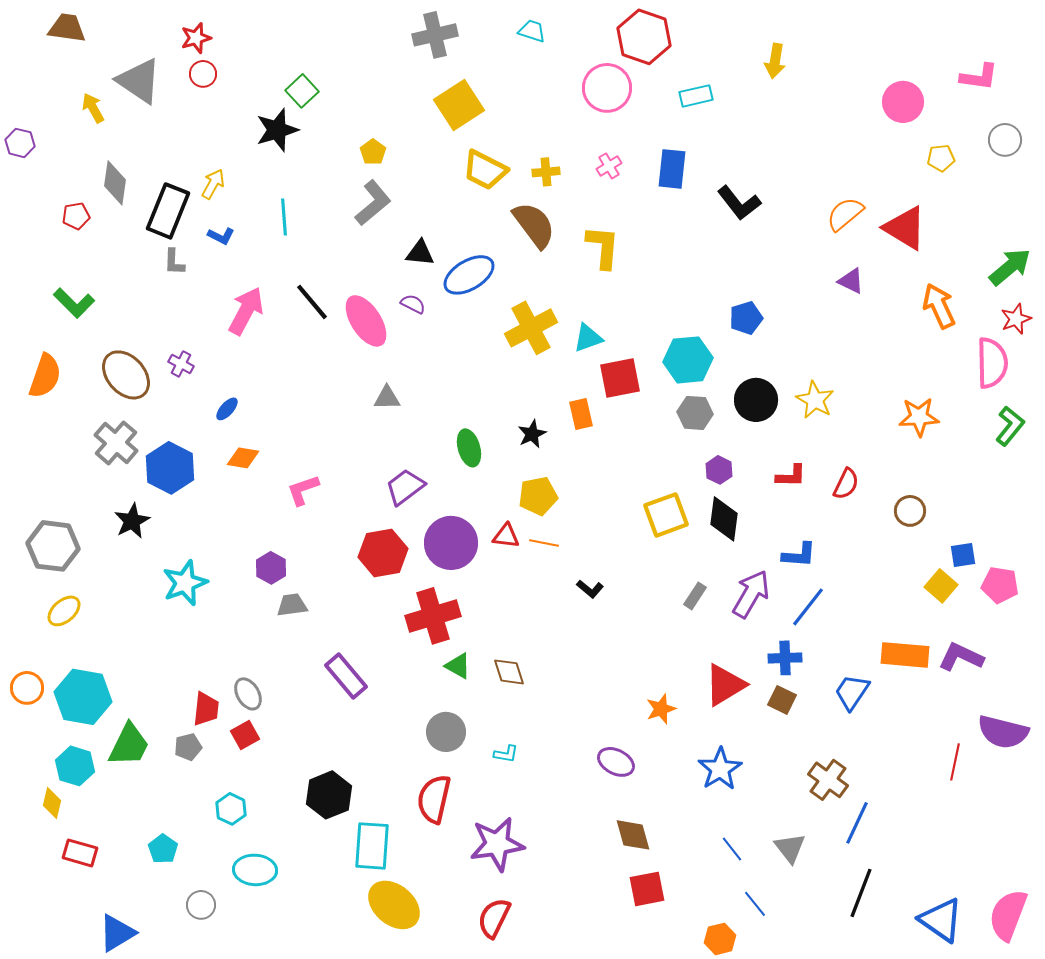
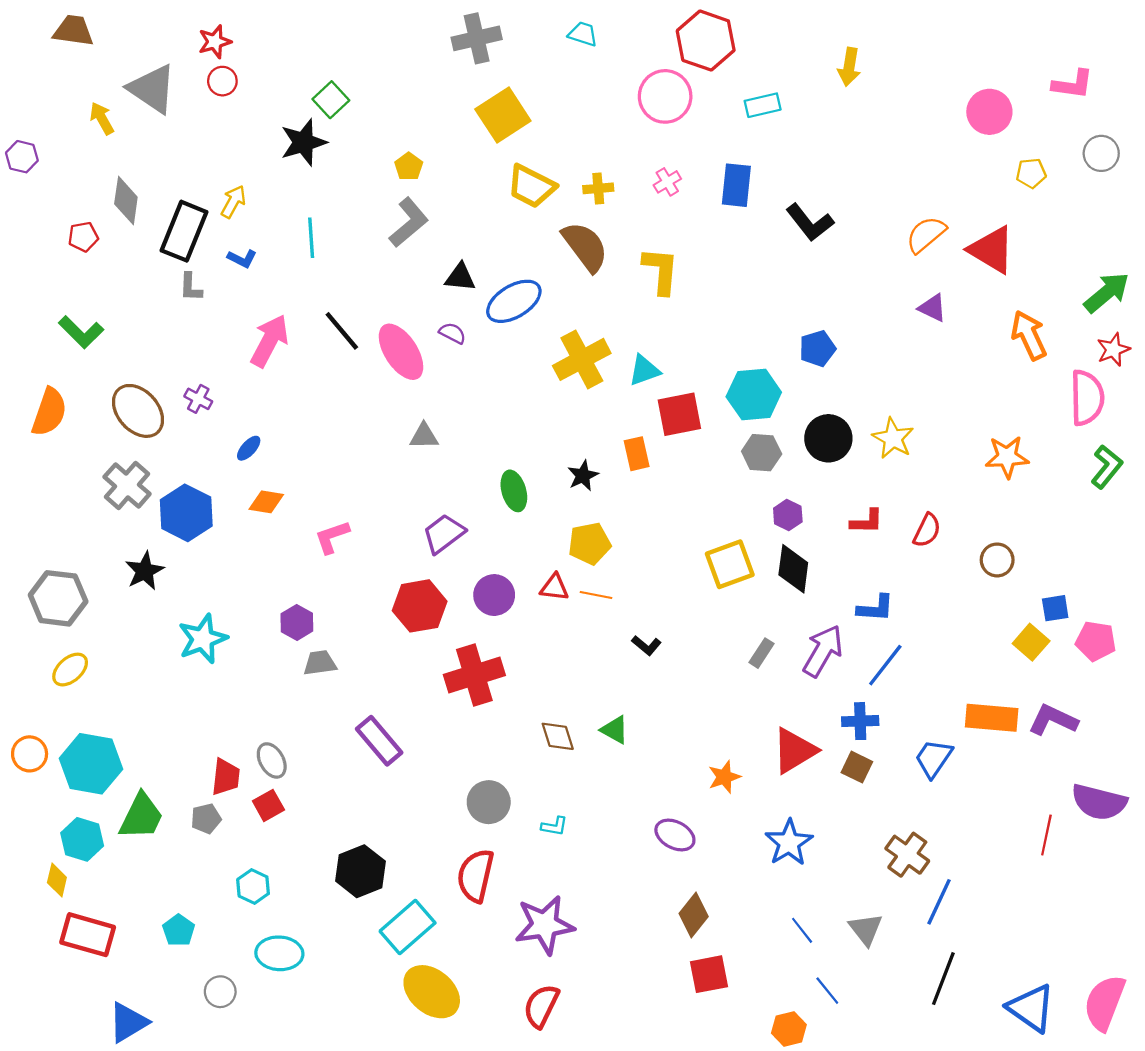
purple circle: (451, 543) -> (494, 595), size x0.7
green triangle: (458, 666) -> (615, 730), moved
brown diamond: (633, 835) -> (694, 915), turned 54
cyan rectangle: (372, 846) -> (408, 927), turned 45
red rectangle: (80, 853) -> (88, 935), size x1.4

